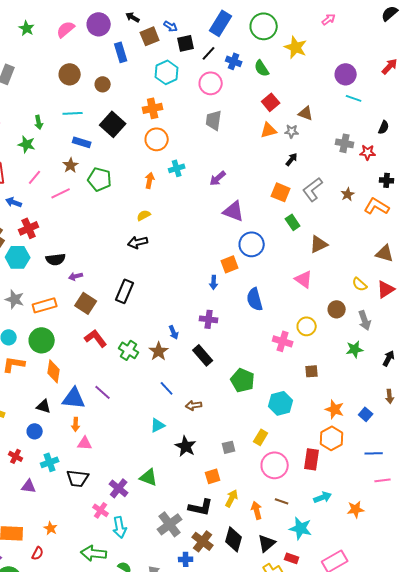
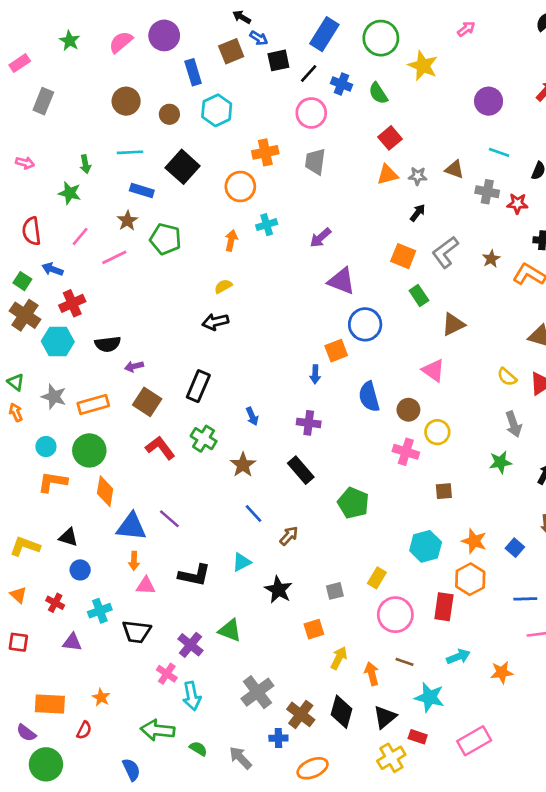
black arrow: (133, 17) -> (242, 17), moved
cyan hexagon: (167, 72) -> (217, 110), moved
cyan line: (354, 98) -> (499, 152), moved
orange cross: (153, 108) -> (265, 152), moved
brown triangle: (306, 113) -> (454, 169), moved
brown circle: (337, 309) -> (408, 410), moved
blue arrow: (174, 332) -> (252, 416), moved
green cross: (129, 350) -> (204, 439), moved
cyan hexagon: (281, 403) -> (426, 546), moved
brown arrow: (194, 405) -> (289, 536), turned 140
black triangle: (44, 406) -> (68, 537), moved
black L-shape: (201, 507) -> (194, 575), moved

